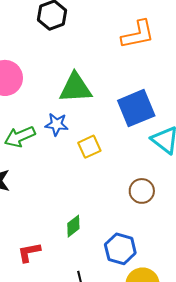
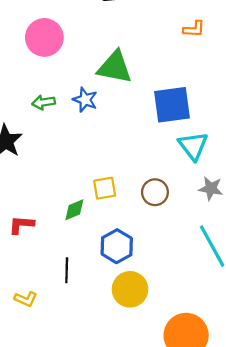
orange L-shape: (138, 34) -> (194, 29), size x0.6
green arrow: (20, 137) -> (44, 102), size x0.7
yellow square: (89, 147) -> (105, 188), moved

